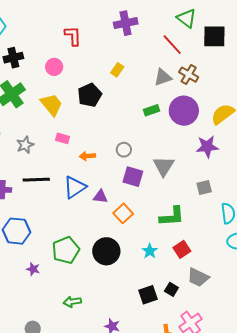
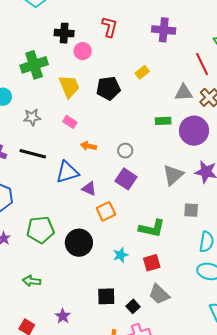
black cross: (13, 58) -> (64, 33), moved
gray triangle: (164, 166) -> (173, 175), moved
black square: (171, 289) -> (133, 306), moved

